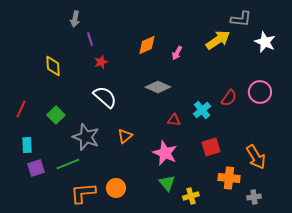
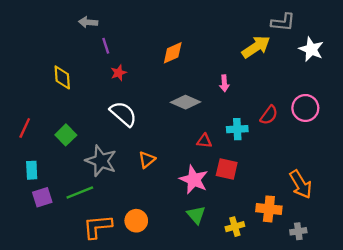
gray arrow: (75, 19) -> (88, 22), turned 84
pink arrow: (177, 53) -> (224, 83), moved, turned -32
cyan cross: (202, 110) -> (237, 129), turned 36
red square: (211, 147) -> (227, 169), moved, turned 30
yellow cross: (191, 196) -> (235, 227), moved

